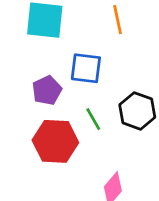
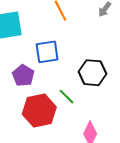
green line: (93, 119) -> (67, 97), moved

